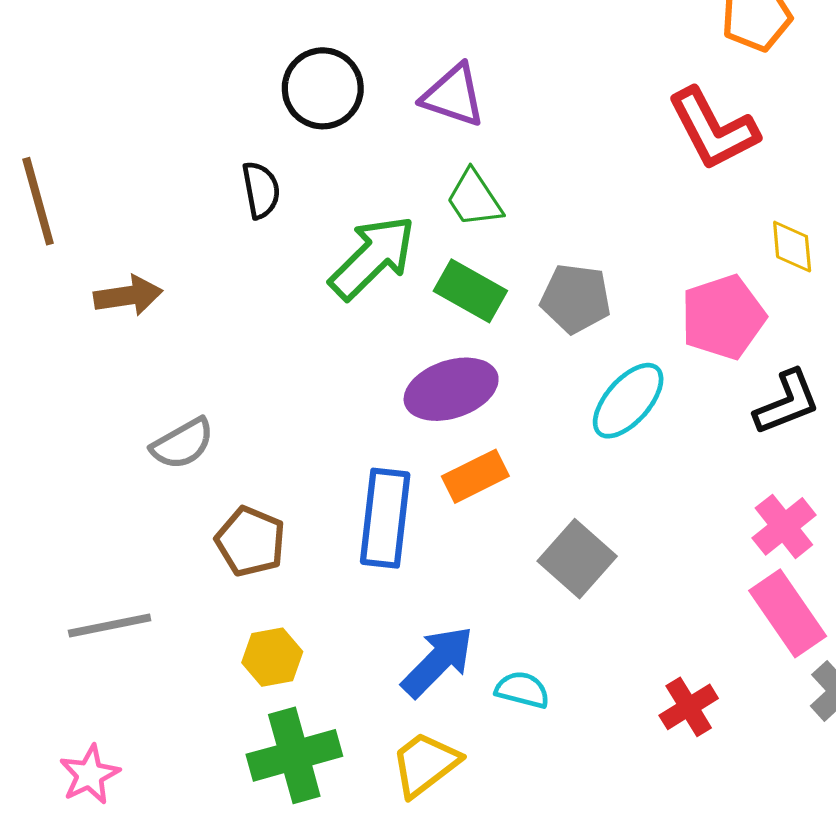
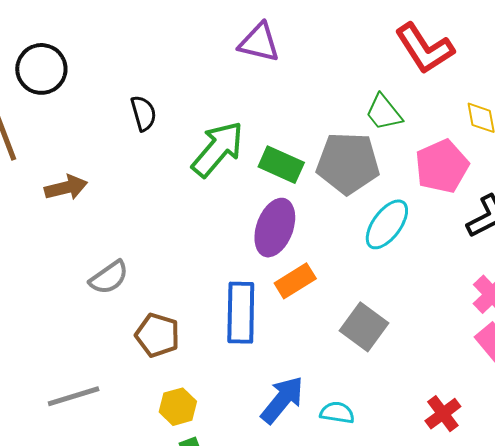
black circle: (323, 88) -> (41, 69), moved
green trapezoid: (474, 199) -> (384, 112), moved
gray pentagon: (576, 298) -> (348, 163), size x1.4
purple ellipse: (451, 389) -> (275, 228), turned -46

